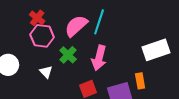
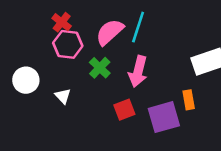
white triangle: (46, 72) -> (63, 96), moved

